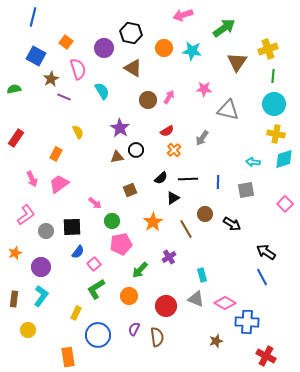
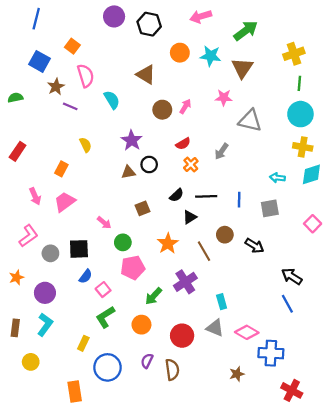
black hexagon: (131, 33) -> (149, 24), moved
purple circle: (104, 48) -> (114, 16), moved
brown triangle: (237, 62) -> (242, 68), moved
purple cross: (169, 257) -> (185, 282), size x1.5

